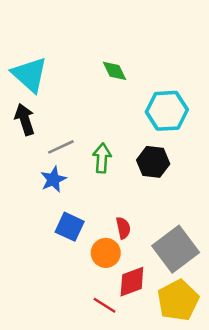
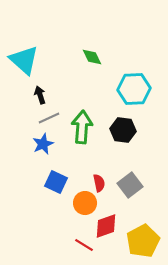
black arrow: (25, 119) -> (40, 95), moved, size x0.7
green arrow: (102, 158) -> (82, 127), size x1.4
gray square: (176, 249) -> (130, 185), moved, size x0.7

